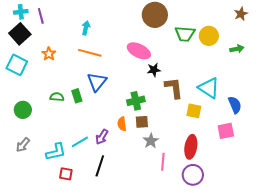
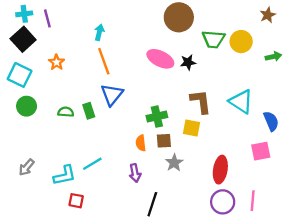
brown star: (241, 14) -> (268, 15), moved
orange line: (90, 53) -> (104, 61), turned 55
black star: (154, 70) -> (188, 62), moved
green circle: (23, 110) -> (27, 106), moved
yellow square: (194, 111) -> (191, 128), moved
purple arrow: (102, 137) -> (135, 173), moved, turned -42
pink line: (163, 162) -> (253, 201), moved
black line: (100, 166) -> (152, 204), moved

